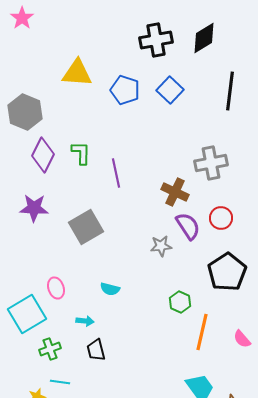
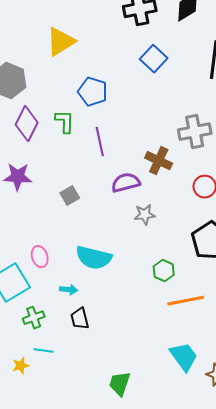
yellow triangle: (77, 73) -> (61, 42), turned -36
blue pentagon: (125, 90) -> (93, 92), moved
purple semicircle: (188, 226) -> (126, 183), moved, turned -72
gray square: (86, 227) -> (70, 196), size x0.6
cyan semicircle: (110, 289) -> (94, 258), size x1.8
orange line: (202, 332) -> (186, 301), turned 66

